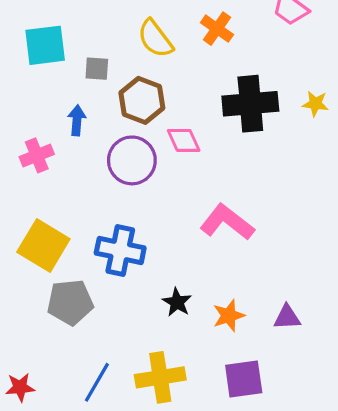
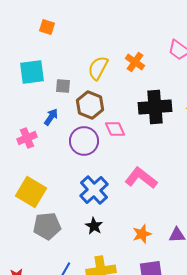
yellow semicircle: (155, 39) -> (98, 68), turned 65
blue arrow: (77, 120) -> (51, 117), turned 30
blue cross: (120, 251) -> (94, 190), moved, turned 36
black star: (177, 302) -> (94, 226), moved

